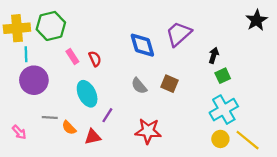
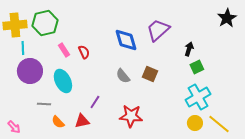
cyan ellipse: (87, 94) -> (63, 81), moved
orange semicircle: (69, 128) -> (58, 122), moved
pink arrow: (19, 132) -> (14, 127), moved

